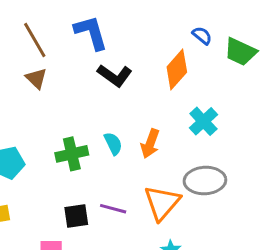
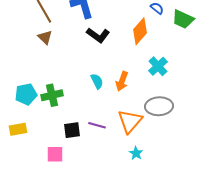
green cross: (72, 154) -> (52, 95), moved

